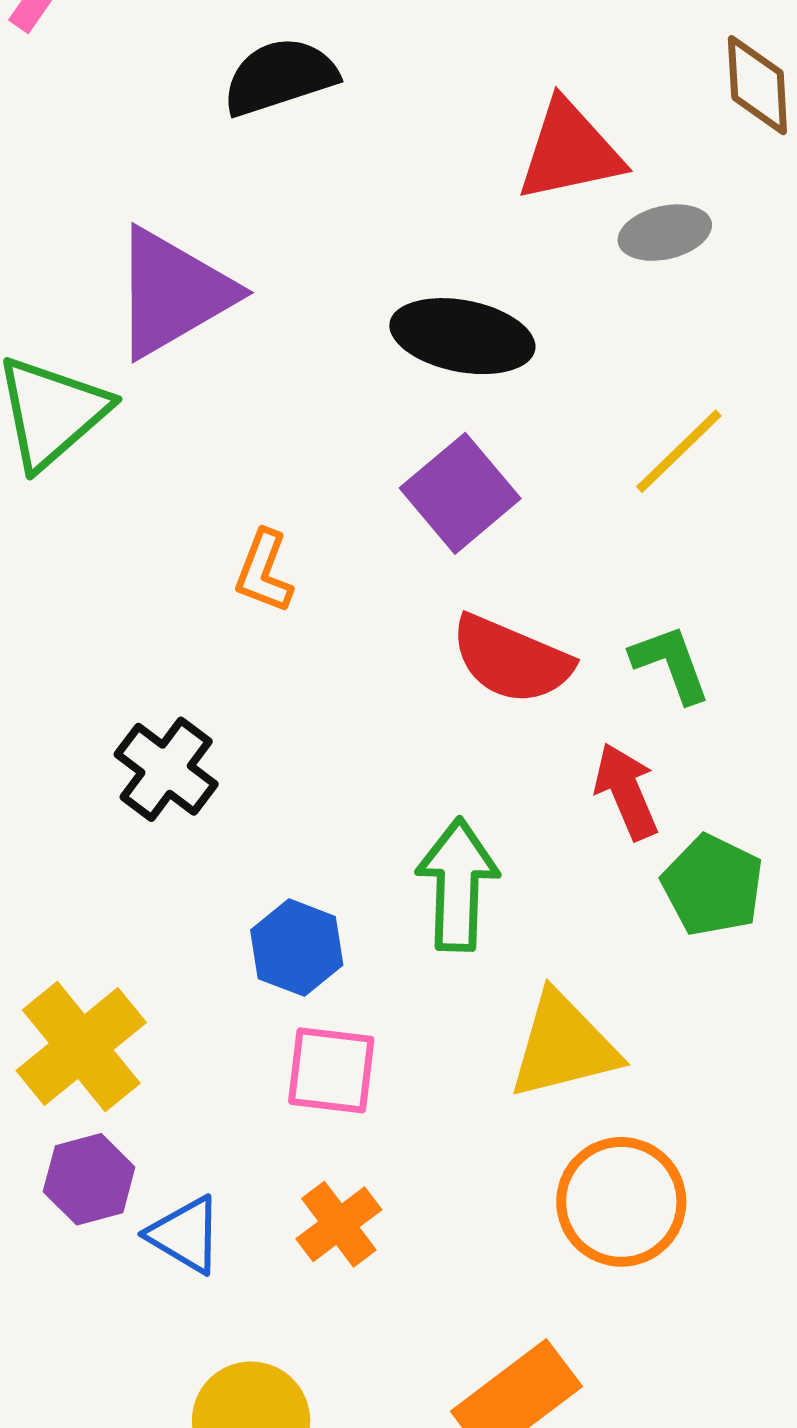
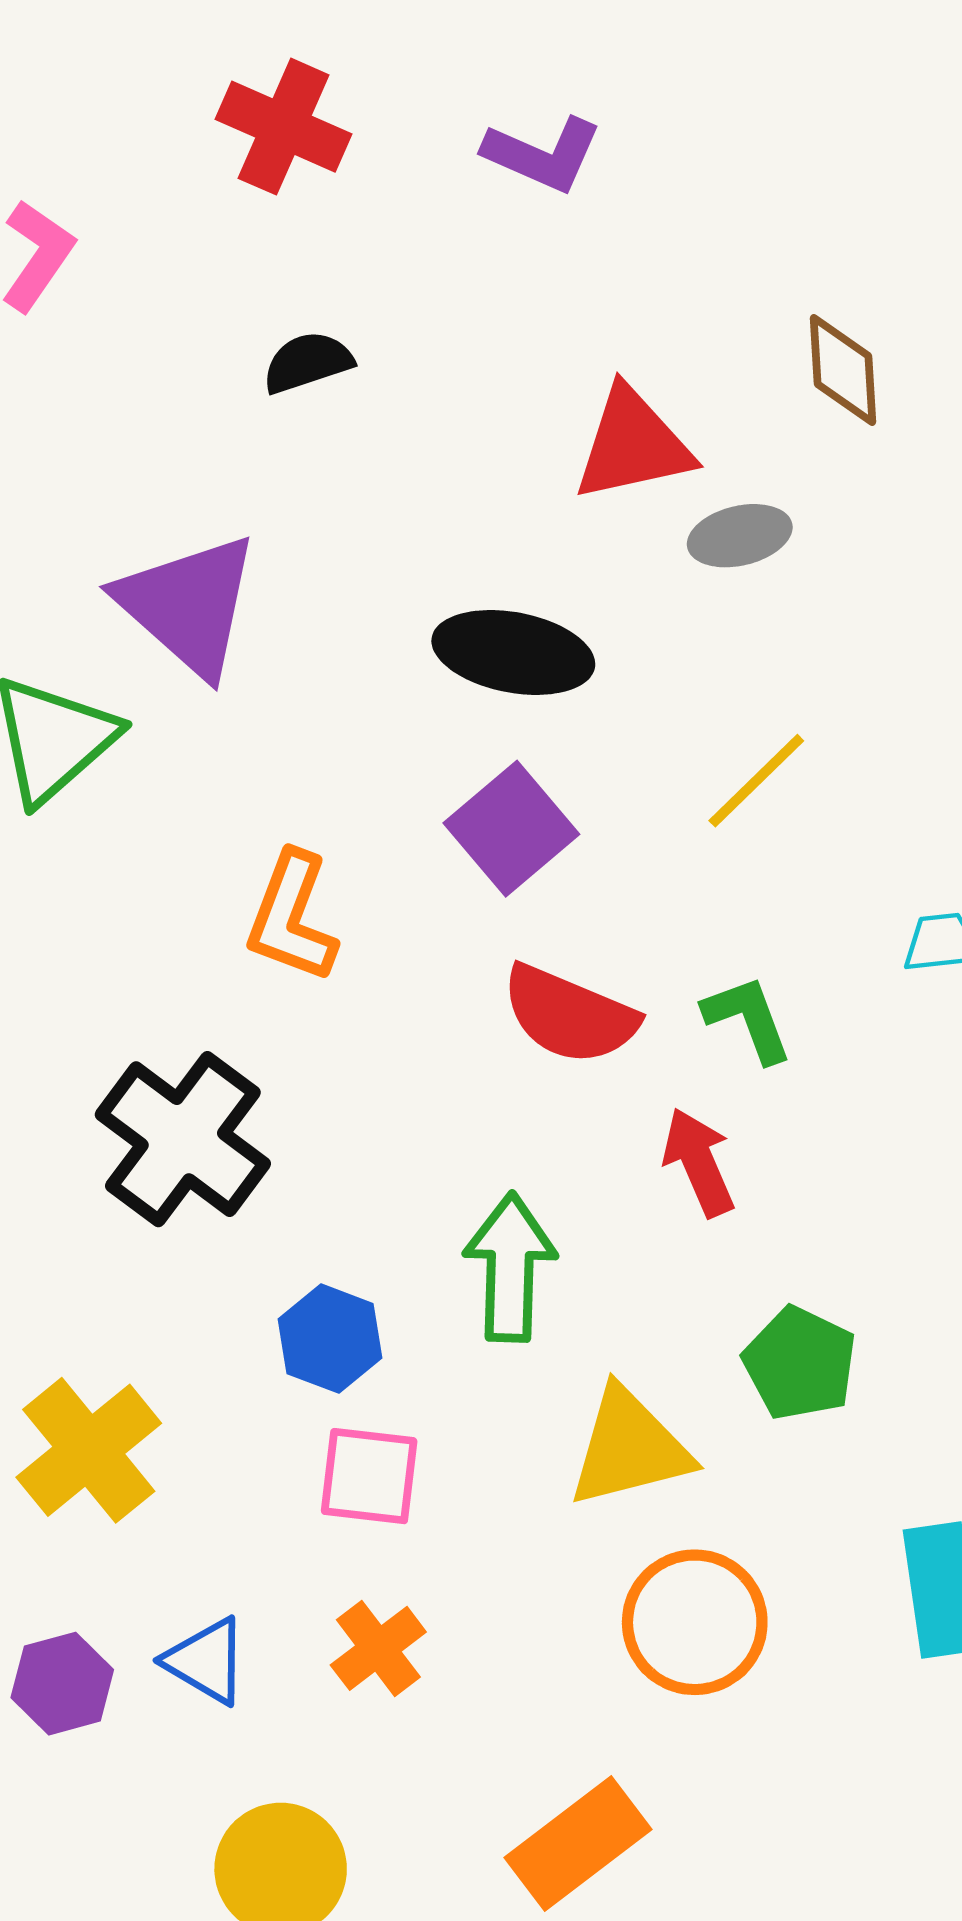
black semicircle: (280, 77) -> (308, 362), size x0.7
purple triangle: (173, 293) -> (188, 605), turned -48
orange L-shape: (264, 572) -> (292, 917), size x1.4
black cross: (166, 769) -> (183, 1139), size x1.5
green pentagon: (713, 885) -> (800, 1363), moved
purple hexagon: (89, 1179) -> (62, 1684), moved

